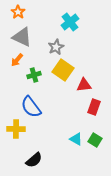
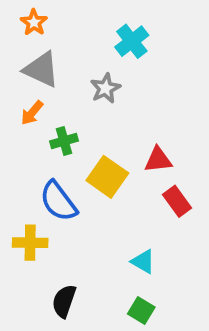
yellow square: (63, 70) -> (107, 177), moved
red rectangle: (94, 107) -> (177, 201), turned -56
green square: (95, 140) -> (141, 310), moved
black semicircle: (34, 160) -> (64, 301), turned 150

